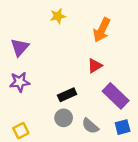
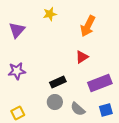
purple triangle: (20, 47) -> (17, 30), moved
purple rectangle: (116, 96) -> (100, 83), turned -65

